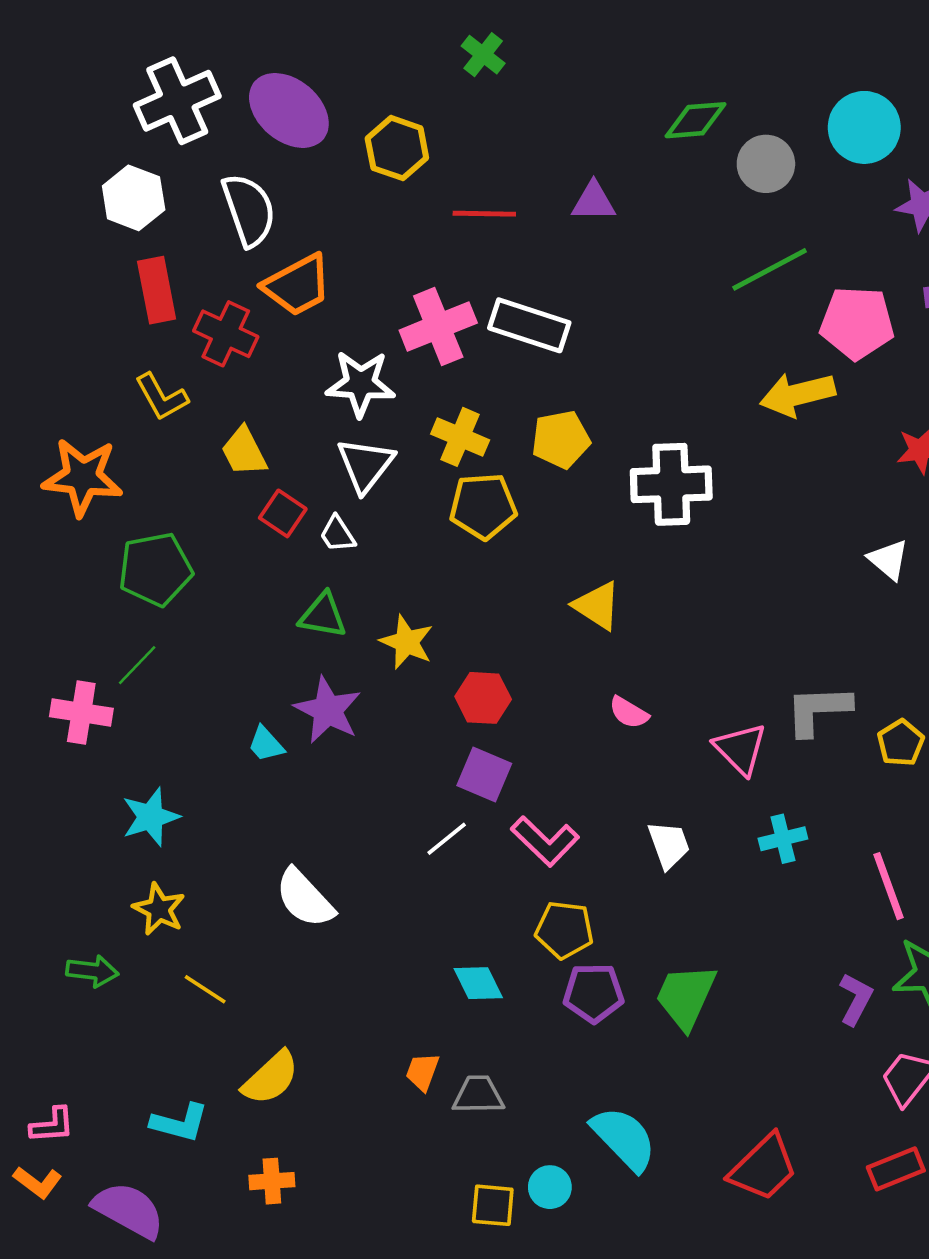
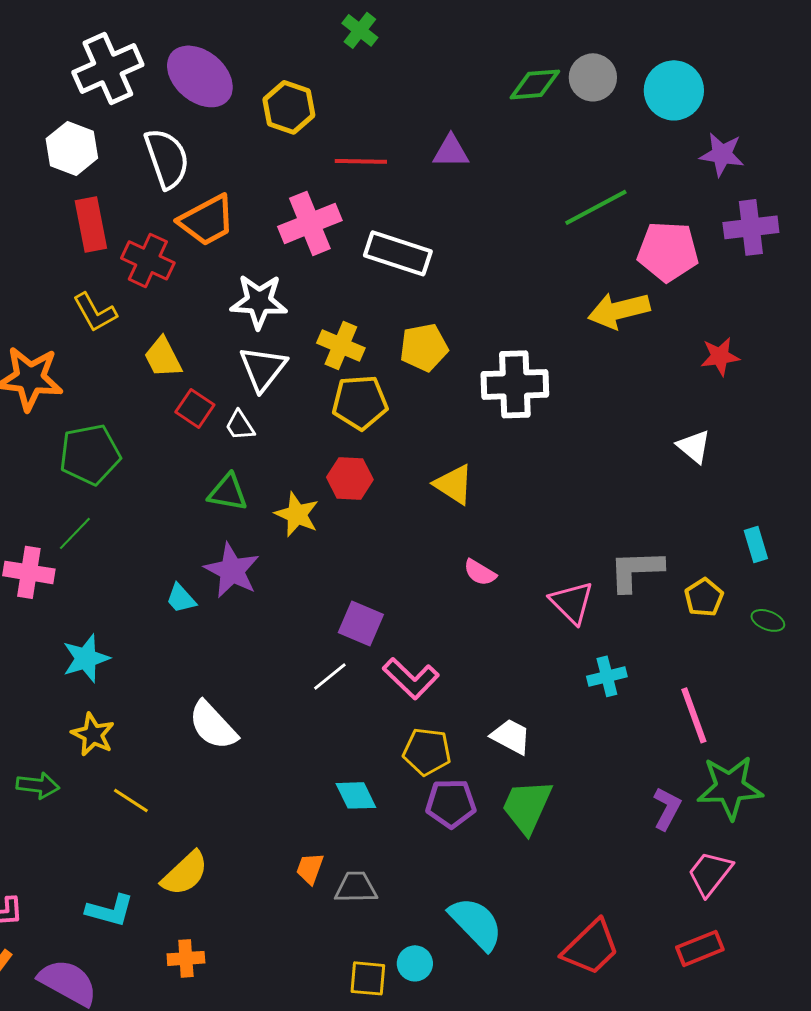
gray circle: (766, 164) -> (593, 77), moved
pink cross: (438, 327) -> (310, 223), moved
red hexagon: (483, 698) -> (350, 478), moved
white trapezoid: (669, 845) -> (511, 736), moved, turned -42

